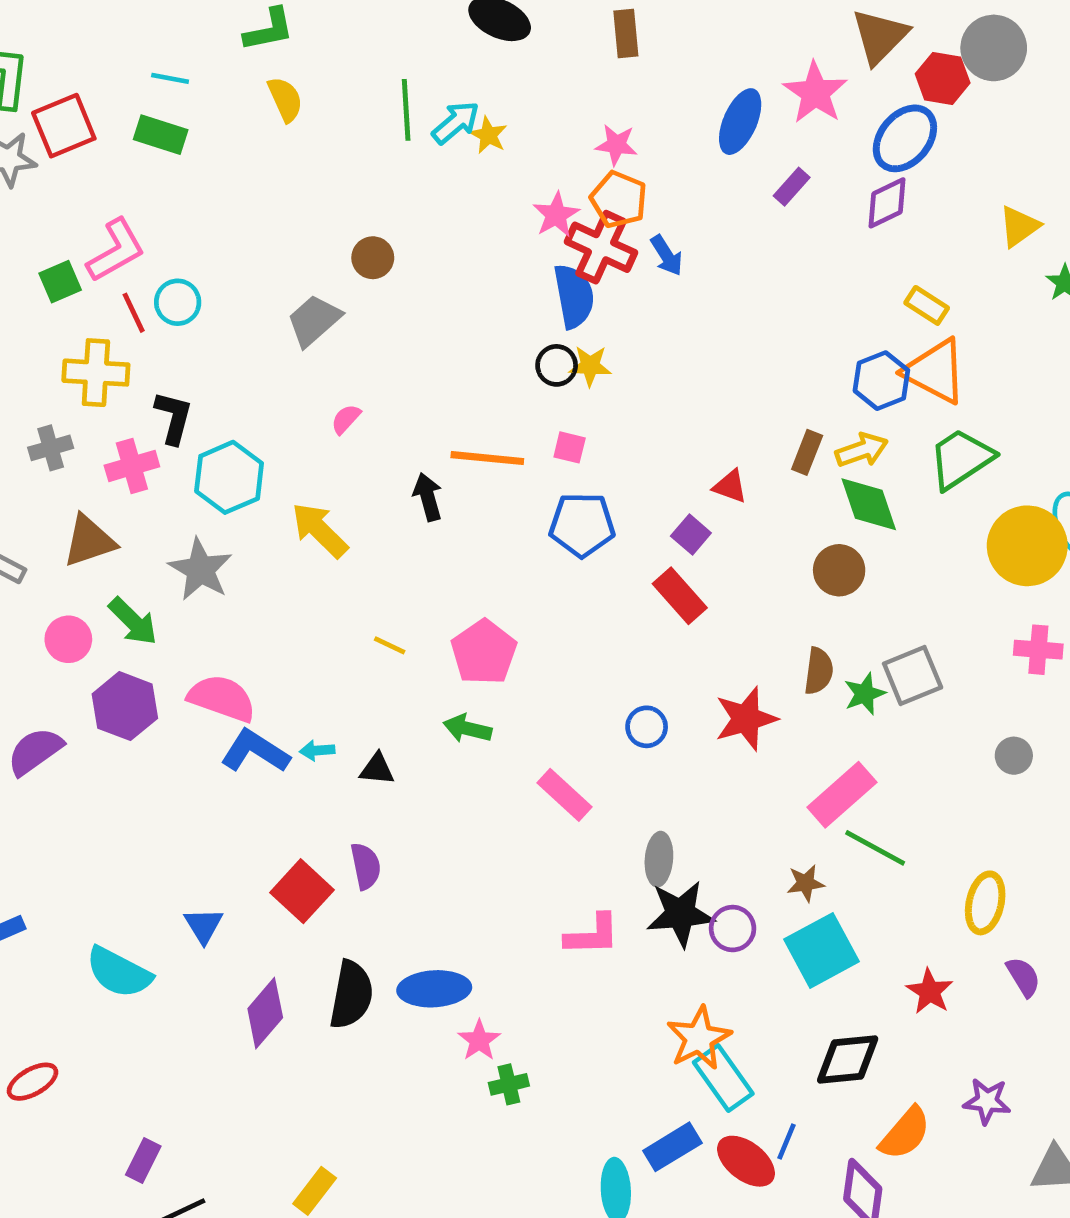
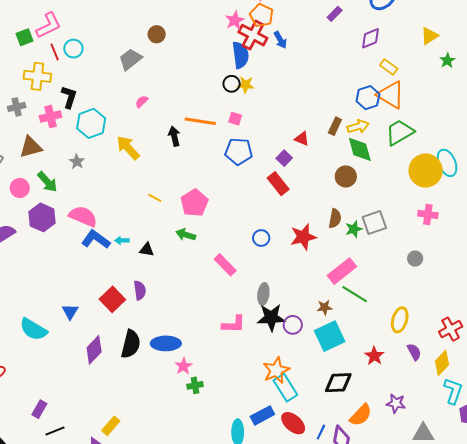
purple diamond: (887, 203) -> (370, 38), moved
gray star: (200, 570) -> (77, 162), size x0.6
blue line: (787, 1142) -> (321, 432), moved

